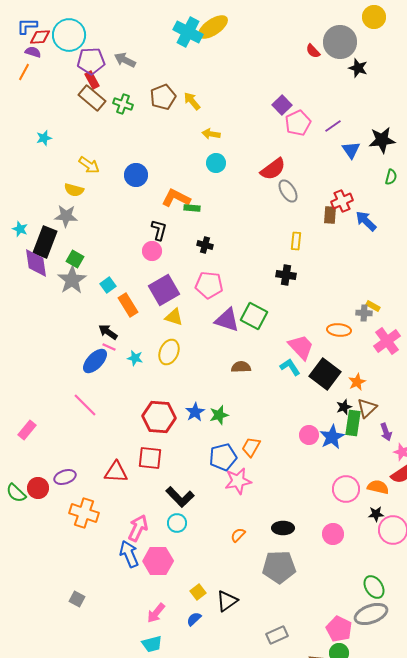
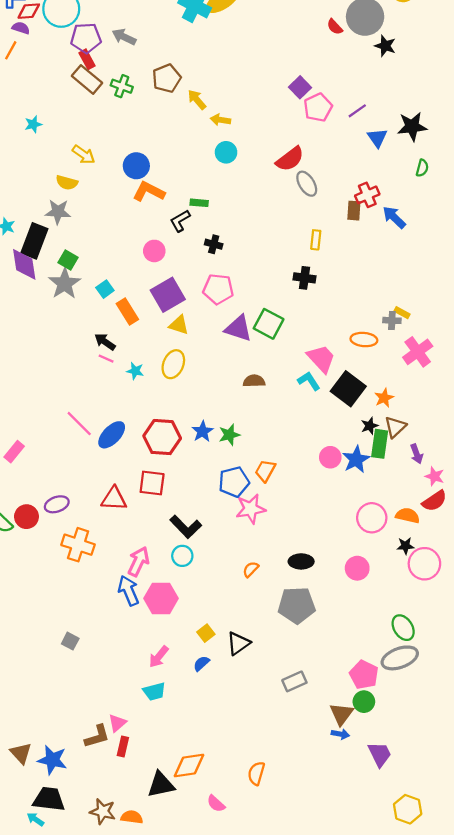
yellow arrow: (192, 101) -> (197, 100), moved
orange L-shape: (176, 198) -> (149, 192), moved
black L-shape: (159, 230) -> (180, 221), moved, turned -135
blue ellipse: (95, 361) -> (112, 435), moved

